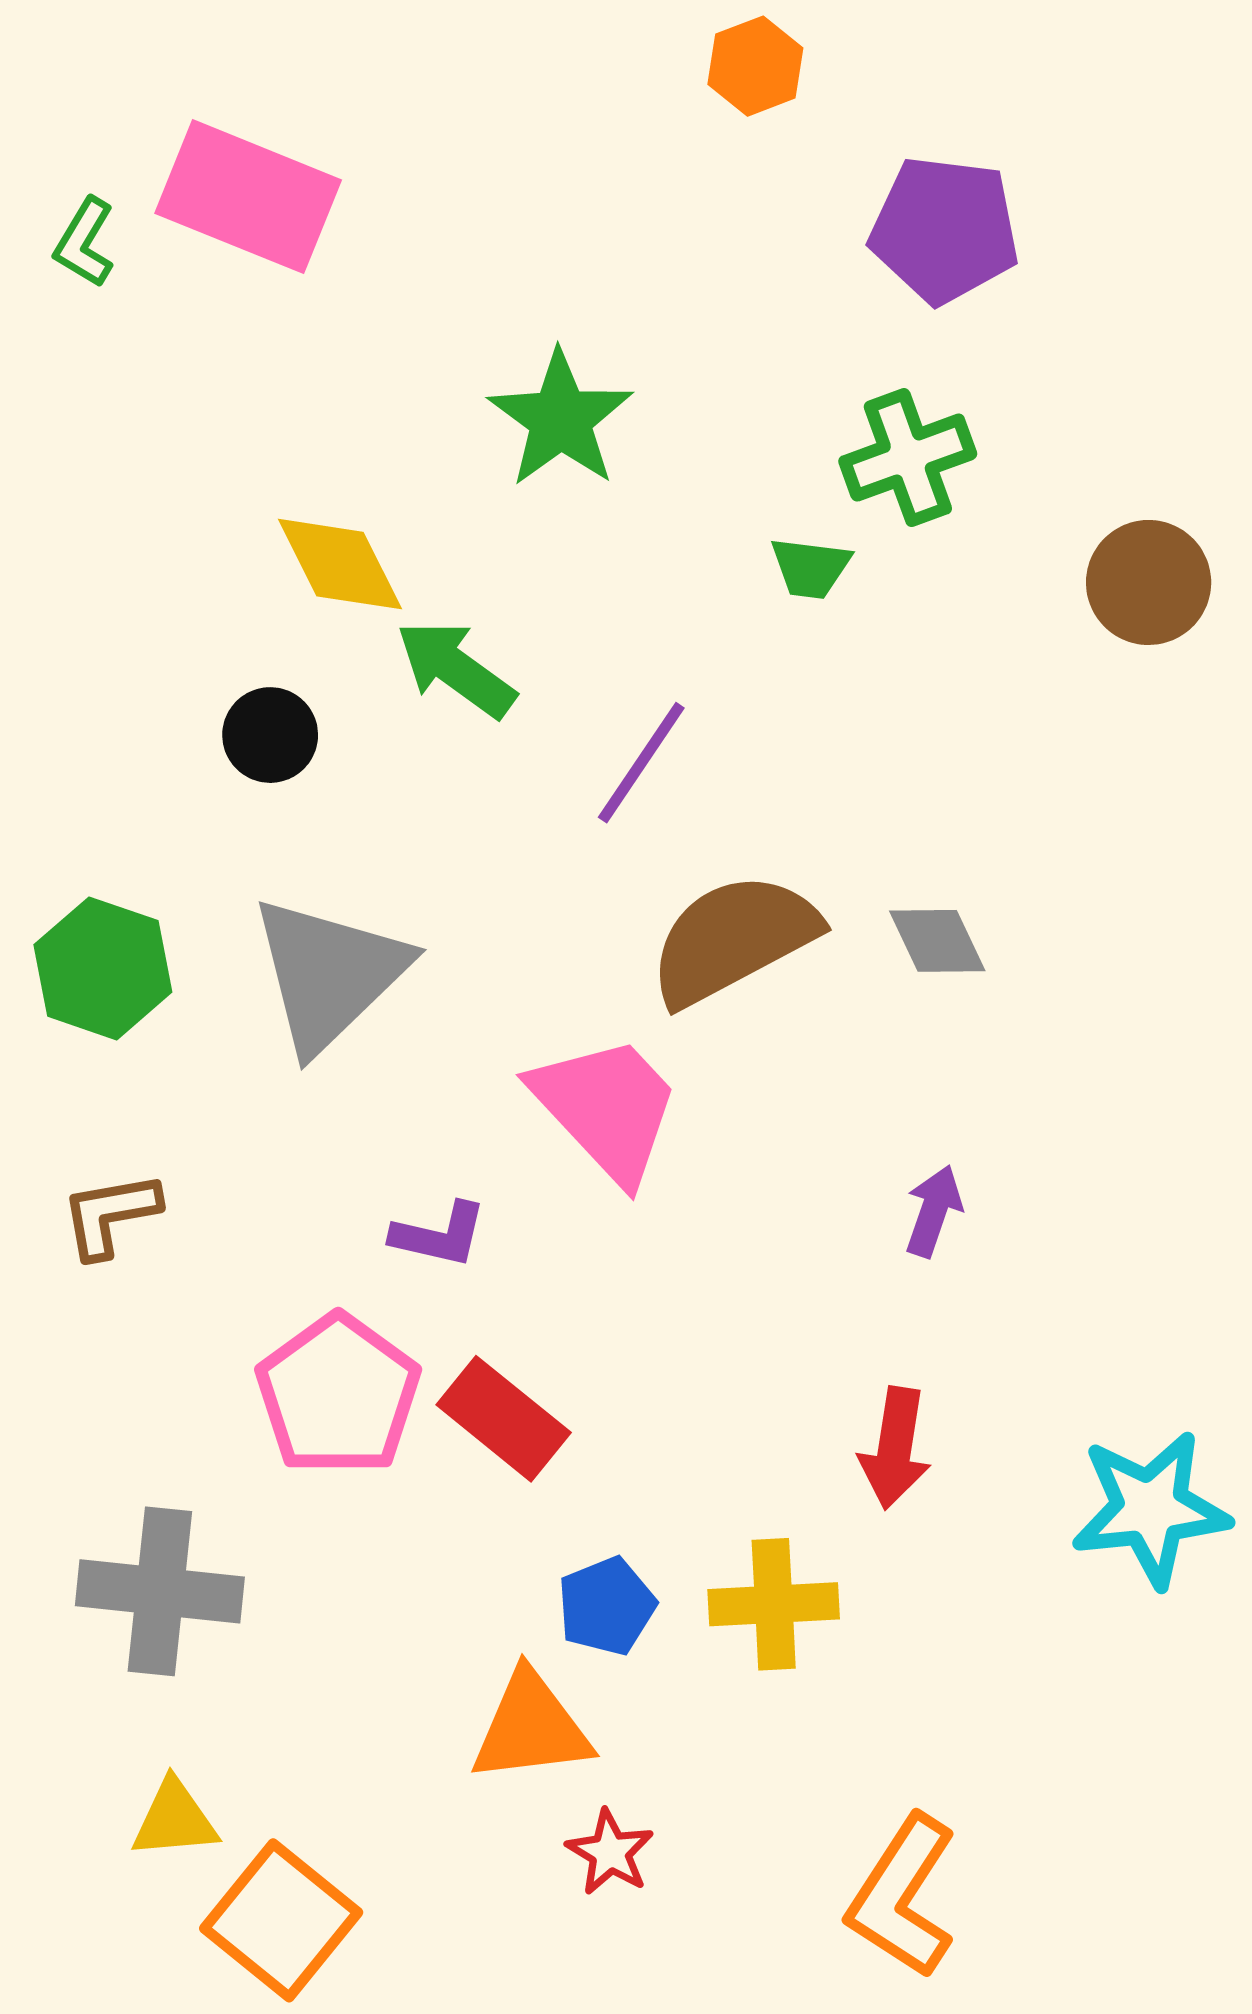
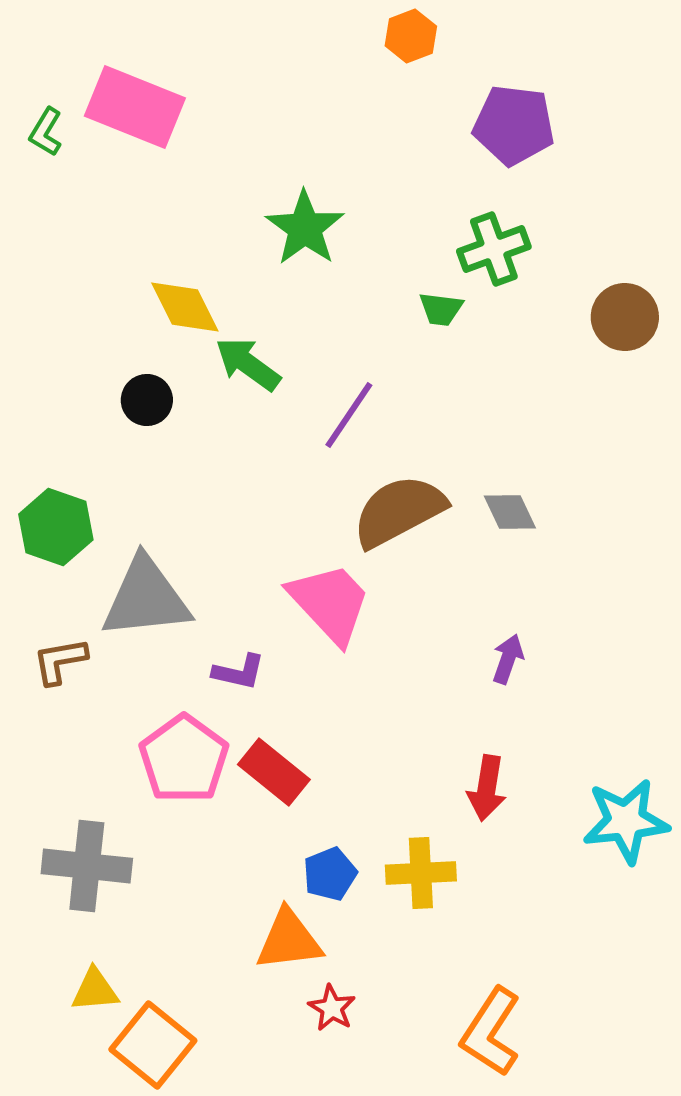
gray triangle: (329, 974) -> (146, 598), moved, turned 38

